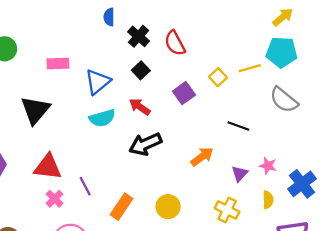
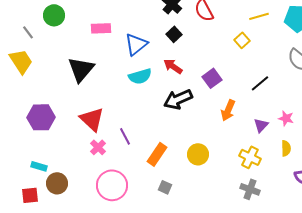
yellow line: (250, 68) -> (259, 16), moved
purple square: (184, 93) -> (212, 78), moved
black line: (238, 126) -> (260, 83), turned -60
orange arrow: (202, 157) -> (228, 110), turned 150
red triangle: (48, 167) -> (92, 119), turned 36

